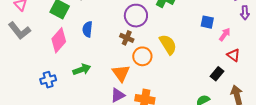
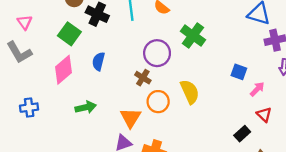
blue cross: (48, 80) -> (29, 108), moved

